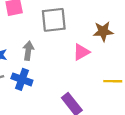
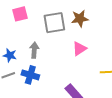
brown star: (103, 31) -> (80, 19), moved

